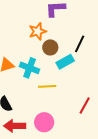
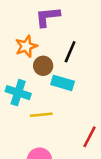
black line: (80, 44) -> (70, 52), moved
cyan rectangle: (65, 62) -> (63, 83), turned 48

